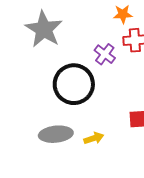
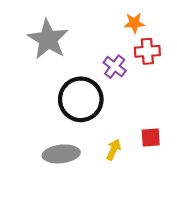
yellow arrow: (94, 138) -> (114, 150), moved, turned -48

